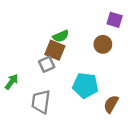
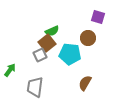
brown square: (55, 50) -> (47, 43), turned 30
cyan pentagon: (85, 85) -> (70, 54), moved
brown semicircle: (111, 104) -> (85, 83), moved

